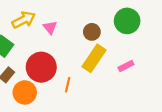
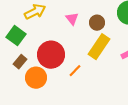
pink triangle: (50, 28) -> (72, 19), moved
orange line: (68, 85) -> (75, 71), turned 32

